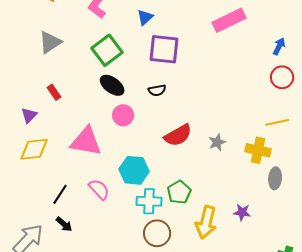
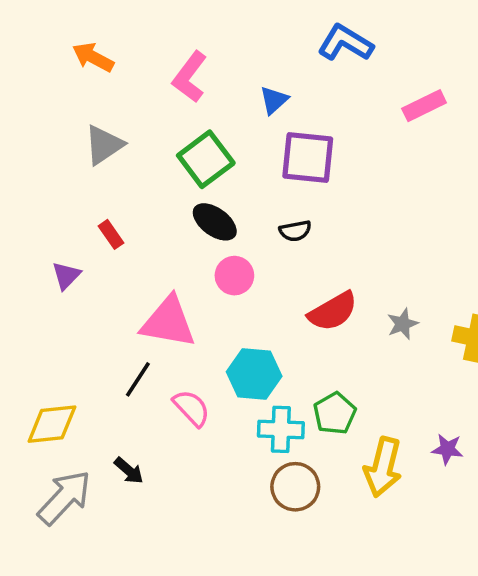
pink rectangle: (229, 20) -> (424, 106), size x0.7
yellow diamond: (34, 149) -> (52, 424), moved
black line: (60, 194) -> (138, 379), moved

